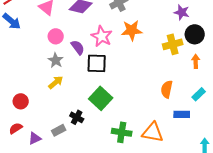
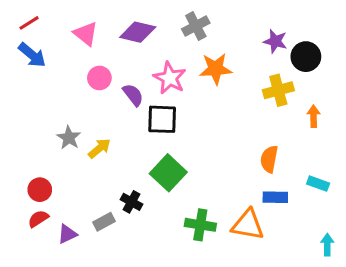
purple star: (182, 12) -> (275, 41), moved
black circle: (195, 34) -> (306, 57), moved
gray star: (56, 60) -> (69, 138), moved
cyan rectangle: (199, 94) -> (318, 184), moved, turned 64
red circle: (21, 101) -> (40, 190), moved
blue rectangle: (182, 114) -> (275, 197), moved

